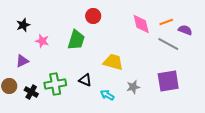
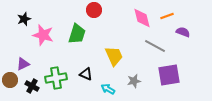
purple semicircle: (185, 30) -> (183, 32), moved
pink star: (42, 41) -> (43, 35), size x1.5
gray line: (168, 44) -> (155, 46), moved
purple triangle: (22, 61) -> (23, 64), moved
yellow trapezoid: (113, 62) -> (114, 56), turned 50

